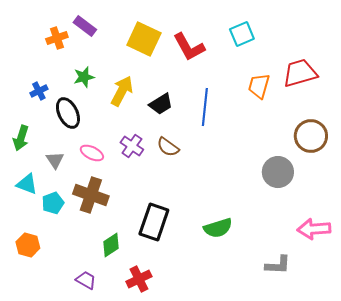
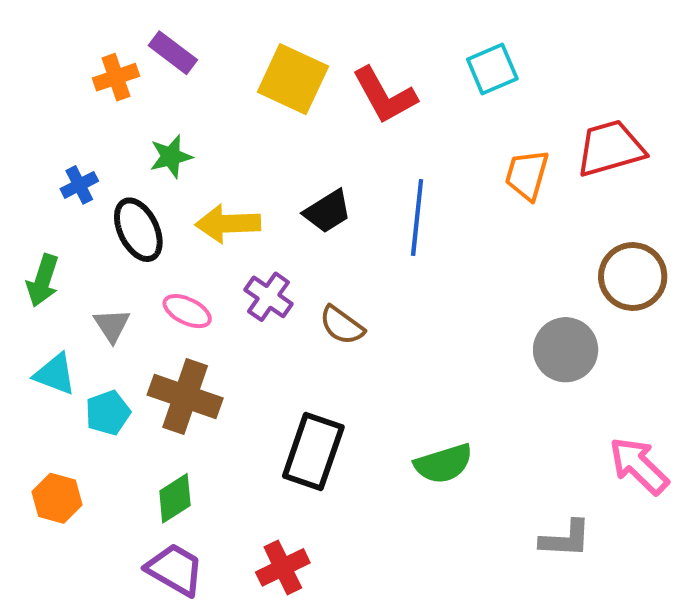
yellow arrow: (122, 91) -> (228, 224), moved, turned -120
brown semicircle: (168, 147) -> (342, 325), moved
pink arrow: (314, 229) -> (639, 466), turned 48
green diamond: (111, 245) -> (175, 498), moved
purple trapezoid: (86, 280) -> (175, 569), size x1.4

